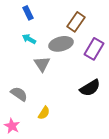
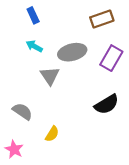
brown rectangle: (76, 22) -> (102, 19), moved, turned 36

